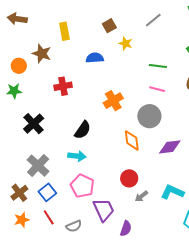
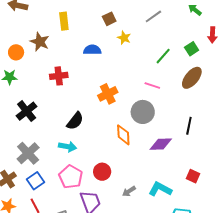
green line: (158, 66) -> (163, 56), moved, turned -60
red circle: (129, 178) -> (102, 172), moved

